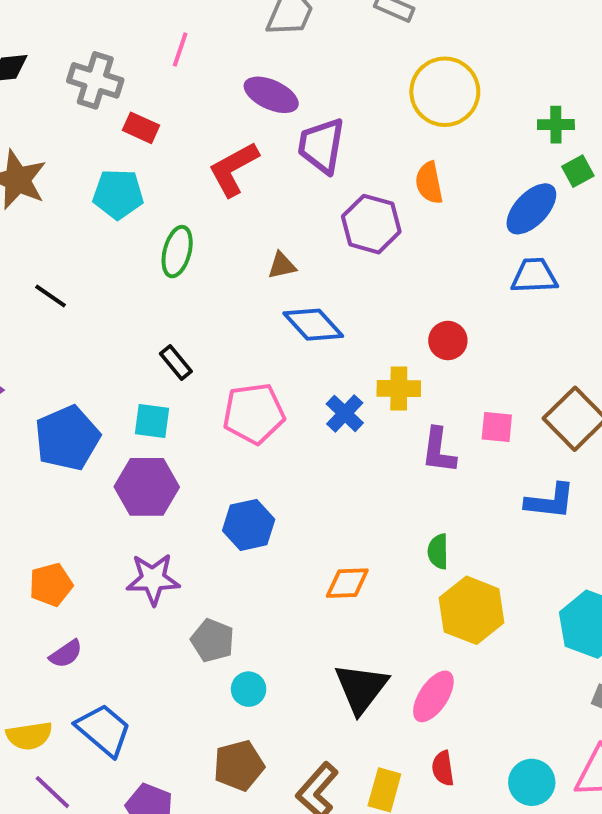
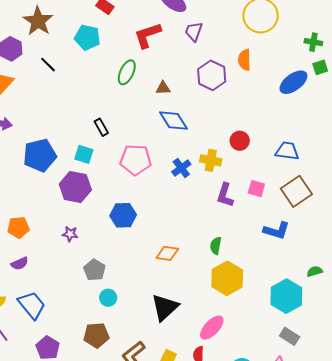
purple trapezoid: (321, 146) -> (194, 31), size x0.7
green ellipse: (177, 252) -> (127, 72), moved
blue trapezoid: (534, 276) -> (287, 151), moved
black line: (50, 296) -> (48, 65), moved
purple star: (153, 579) -> (70, 234), size x0.6
pink ellipse: (433, 696) -> (212, 328), moved

